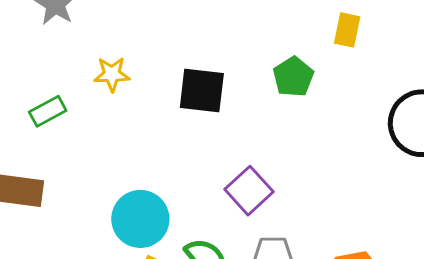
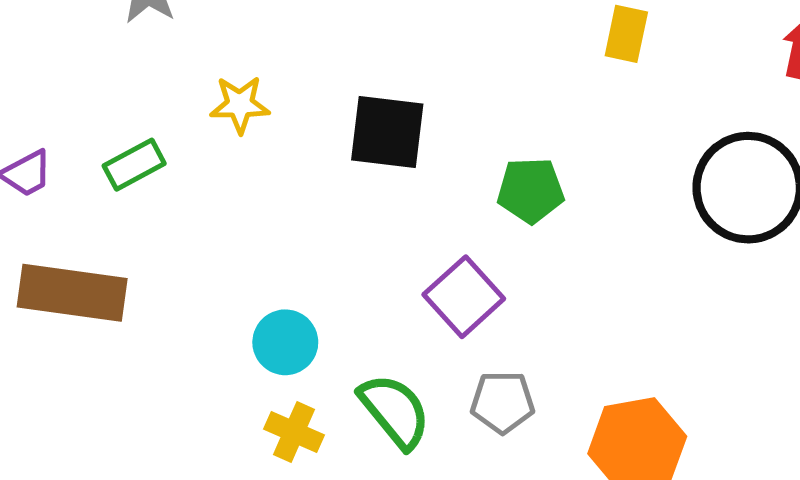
green pentagon: (293, 77) -> (531, 190), moved, turned 30
cyan circle: (140, 219) -> (285, 342), size x0.7

